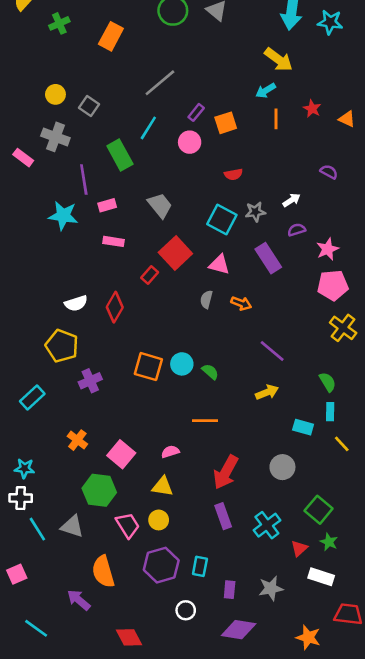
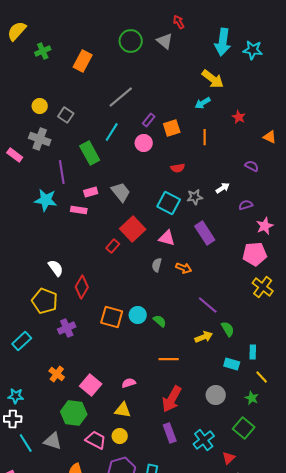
orange line: (276, 119) -> (205, 137), moved
orange triangle: (347, 119) -> (270, 137), moved
pink rectangle: (107, 205) -> (91, 192), moved
purple semicircle: (297, 230) -> (246, 205), moved
pink rectangle: (113, 241) -> (79, 210), moved
pink star: (328, 249) -> (265, 226), moved
white semicircle: (76, 303) -> (56, 268), turned -108
red diamond: (115, 307) -> (82, 287), moved
green semicircle: (328, 382) -> (228, 329), moved
orange line: (205, 421) -> (169, 359), moved
pink trapezoid: (128, 525) -> (96, 440), turned -30
green star: (329, 542) -> (252, 398), moved

